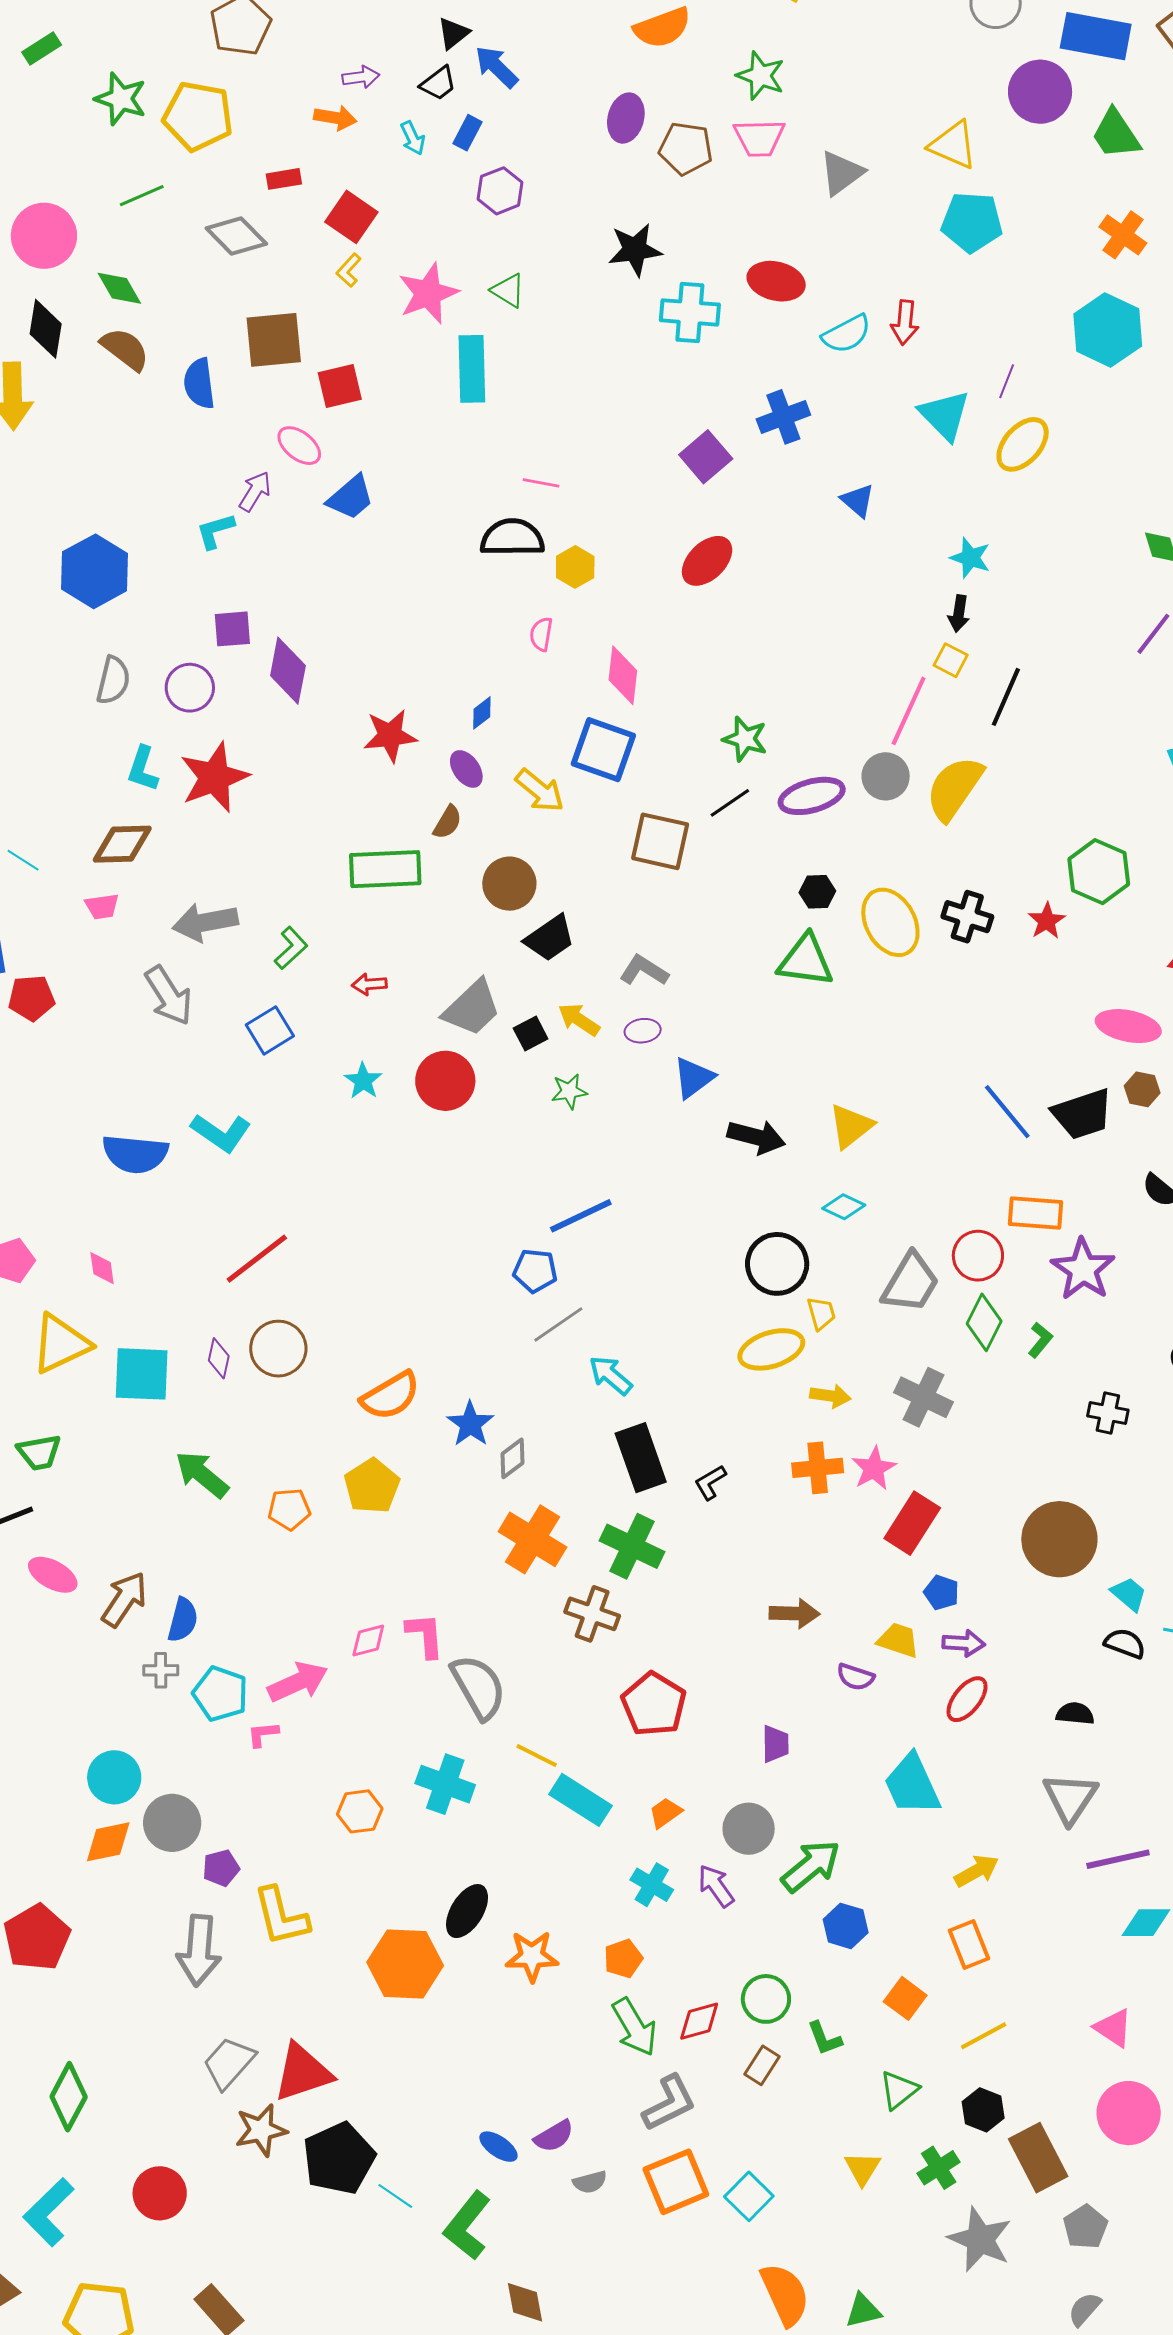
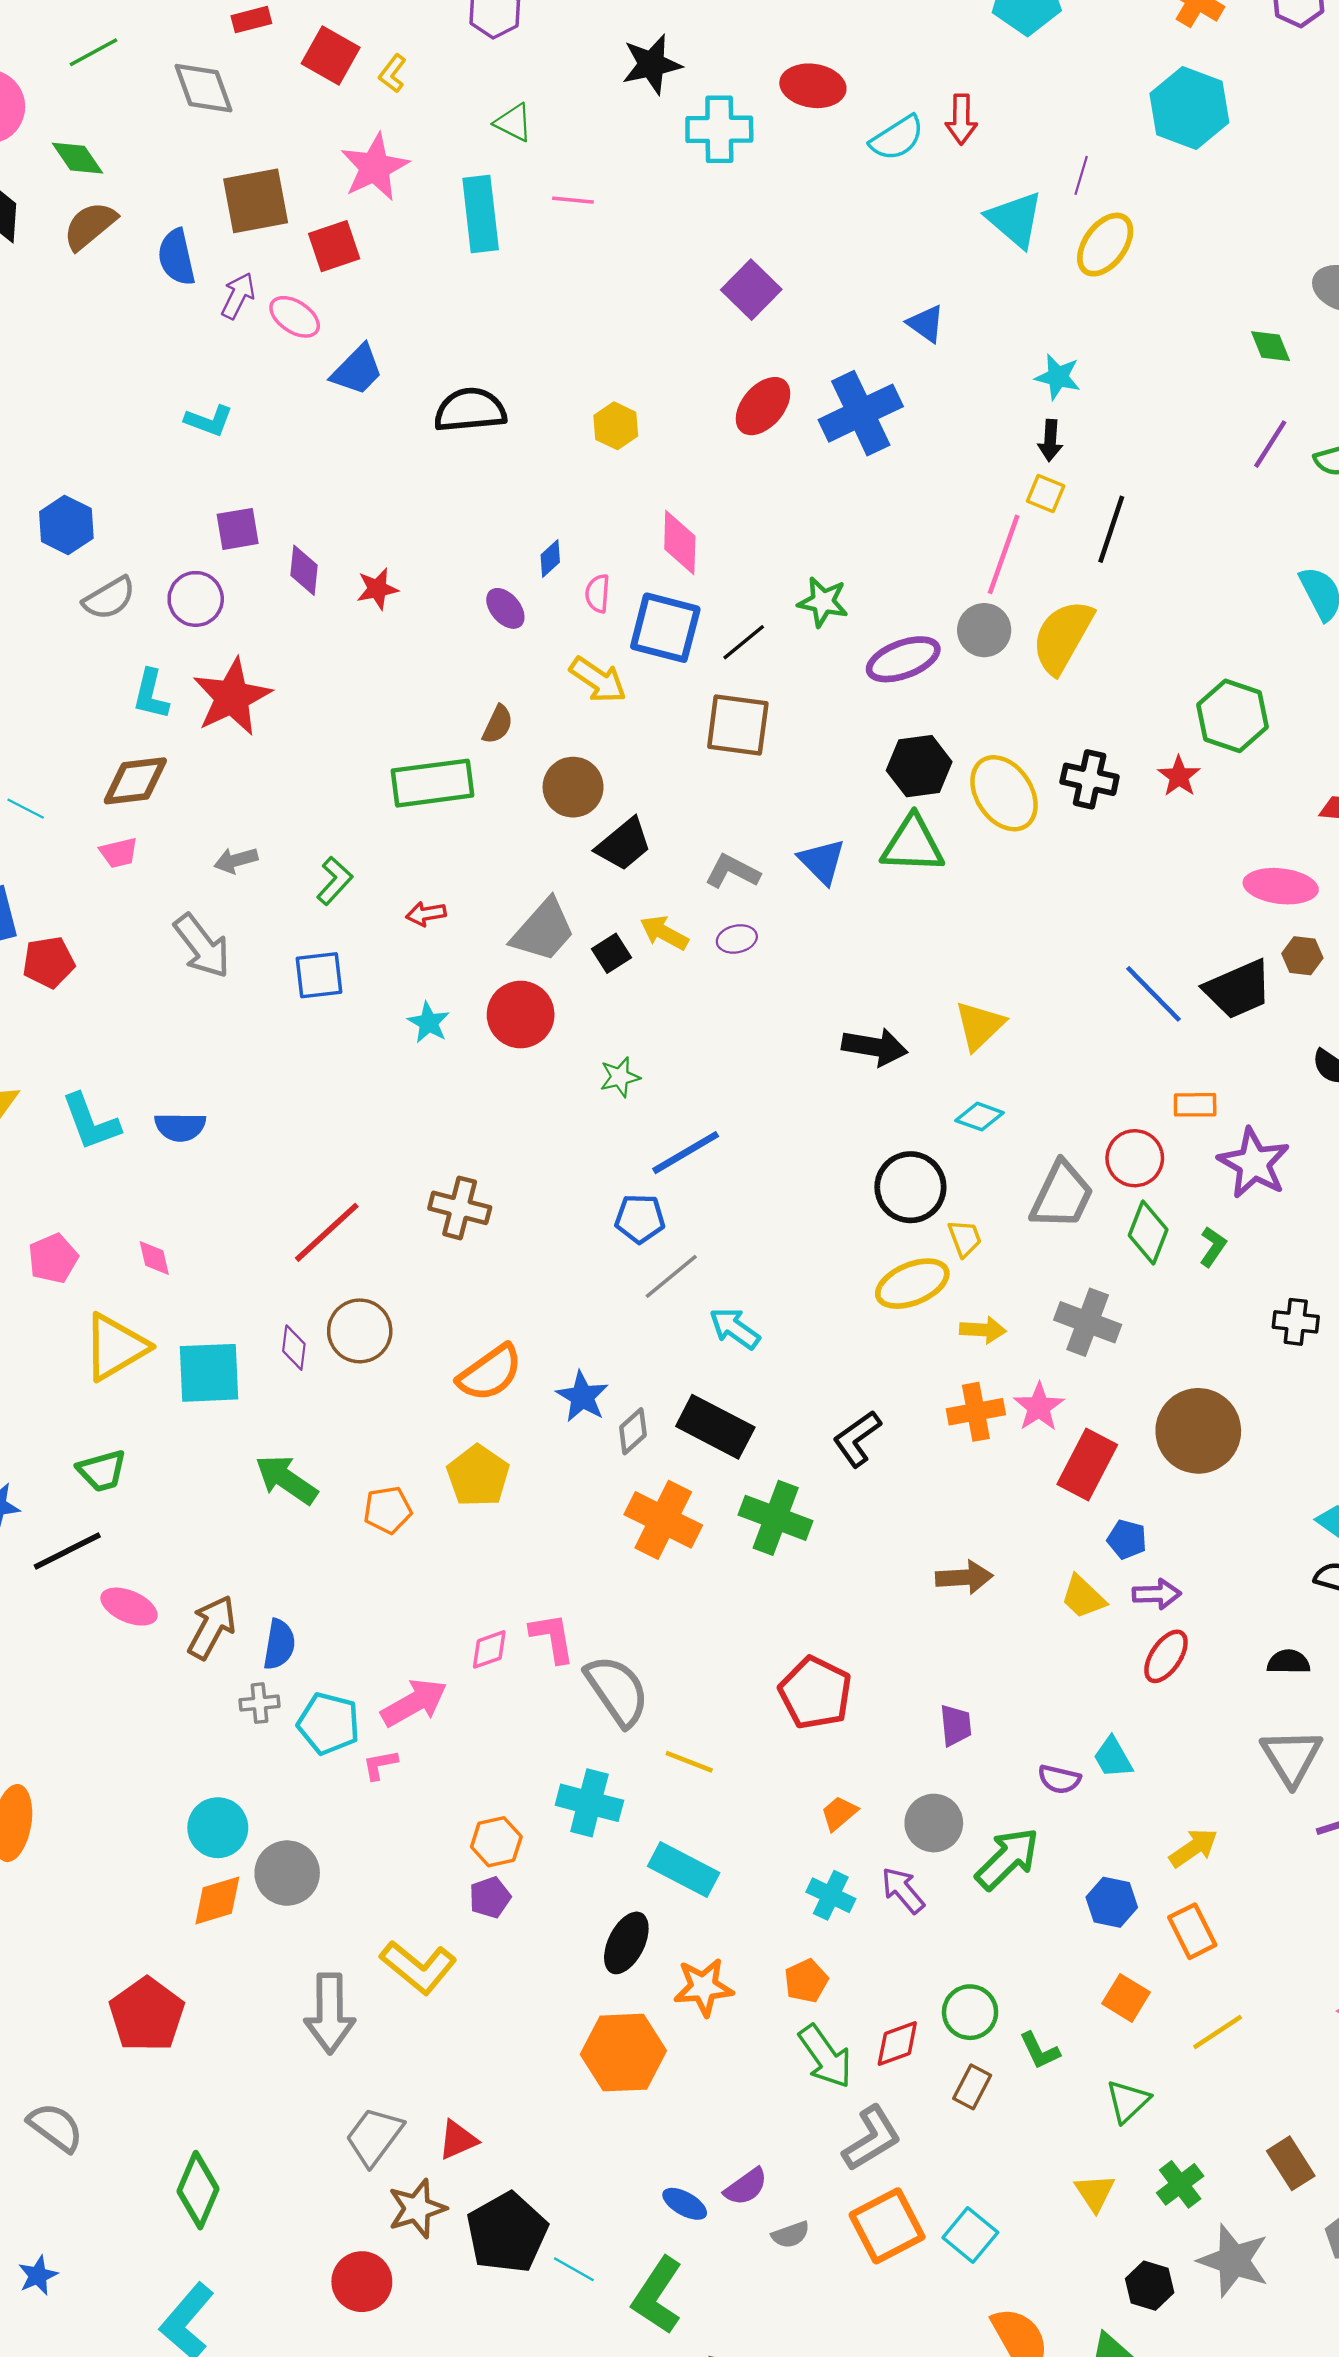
gray diamond: (236, 236) -> (204, 88), turned 30
yellow L-shape: (349, 270) -> (392, 74), moved
pink star: (428, 293) -> (375, 167), moved
brown semicircle: (125, 349) -> (90, 226), turned -72
blue cross: (783, 417) -> (861, 413), moved, size x1.4
pink line: (541, 483) -> (573, 200), moved
purple arrow: (255, 491) -> (238, 296), moved
cyan L-shape: (215, 531) -> (209, 421), turned -138
black semicircle: (512, 538) -> (470, 410), moved
blue hexagon: (95, 571) -> (66, 525), moved, size x0.7
pink semicircle: (541, 634) -> (598, 593), moved
purple diamond: (288, 671) -> (304, 570), size x0.7
gray semicircle: (113, 680) -> (109, 598), turned 51
blue diamond: (482, 713) -> (550, 558), moved
red star: (390, 736) -> (377, 589), moved, size x0.7
purple ellipse: (466, 769) -> (505, 608), moved
black line: (730, 803) -> (744, 642), moved
black hexagon: (817, 892) -> (919, 766), size x1.6
gray arrow: (205, 922) -> (236, 860), size x0.6
blue square: (270, 1030) -> (319, 975), turned 30
blue triangle: (694, 1078) -> (822, 861), moved, turned -33
green star: (569, 1091) -> (620, 1077), moved
cyan L-shape: (221, 1133) -> (91, 1122), moved, turned 40
blue semicircle: (135, 1154) -> (180, 1127), size x0.7
orange rectangle: (1035, 1213) -> (1195, 1105), size x0.7
black rectangle: (641, 1458) -> (715, 1427), moved, turned -38
black L-shape: (710, 1482) -> (857, 1439), size x1.4
brown circle: (1059, 1539) -> (1198, 1431), moved
brown cross: (592, 1614) -> (460, 1208), moved
yellow trapezoid: (898, 1640) -> (1083, 1597), turned -150
purple semicircle: (855, 1677) -> (1059, 1779), moved
cyan trapezoid: (912, 1785) -> (1113, 1758), size x0.6
cyan rectangle: (580, 1800) -> (684, 1870), moved
purple pentagon: (221, 1868) -> (490, 1897), moved
yellow L-shape: (281, 1916) -> (418, 1967), turned -32
blue hexagon: (846, 1926) -> (1112, 1902), moved
orange hexagon: (405, 1964) -> (623, 2053), moved
red triangle: (303, 2072) -> (458, 2140), size x0.6
black hexagon: (983, 2110) -> (1150, 2286), moved
brown rectangle: (1038, 2158) -> (1291, 2163), size x0.7
red circle: (160, 2193) -> (362, 2282), moved

